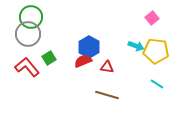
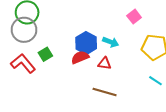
pink square: (152, 18) -> (134, 17), moved
cyan arrow: (136, 46) -> (111, 42), moved

